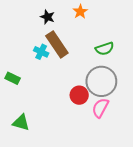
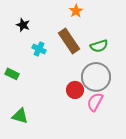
black star: (47, 17) -> (23, 25), moved
brown rectangle: (57, 44) -> (69, 41), moved

